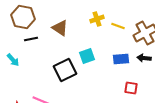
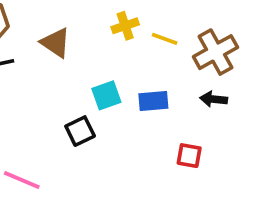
blue rectangle: (121, 59) -> (153, 101), moved
black square: (65, 70) -> (80, 131), moved, size x0.7

